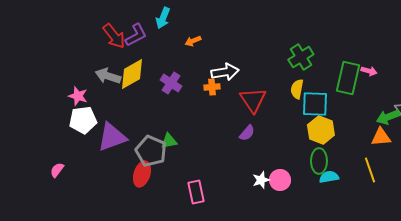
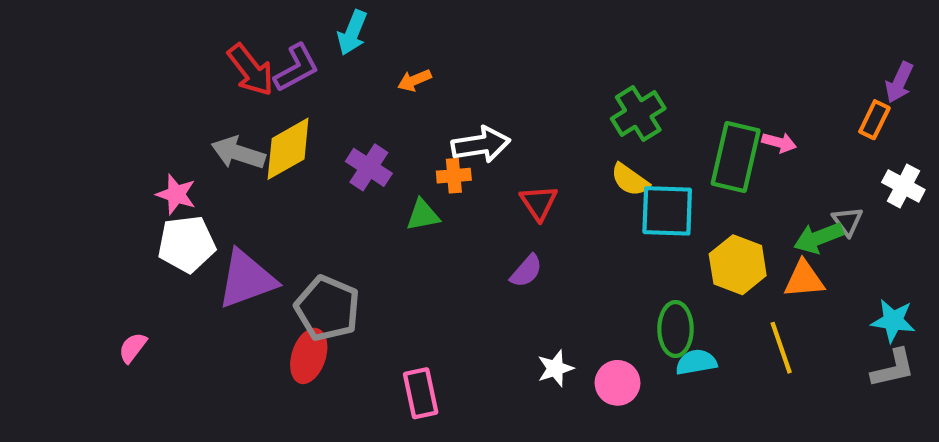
yellow semicircle: (297, 89) -> (630, 180), turned -66
red triangle: (253, 100) -> (539, 203), size x0.7
yellow hexagon: (321, 130) -> (738, 265), moved
green triangle: (169, 141) -> (423, 215), moved
pink circle: (280, 180) -> (617, 383), moved

